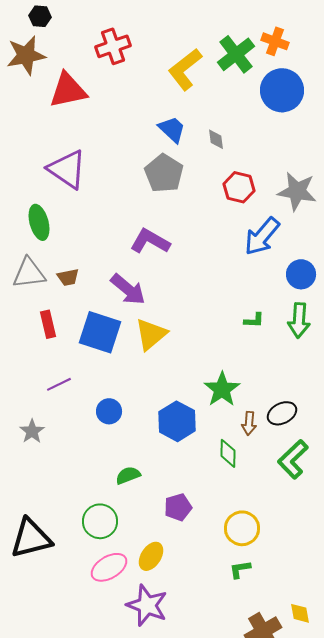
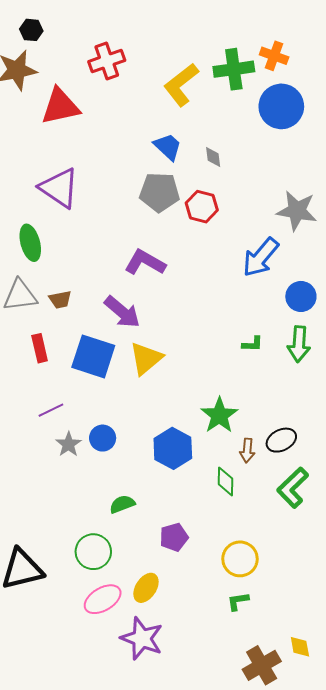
green cross: (236, 54) -> (234, 69), turned 30
gray pentagon: (164, 173) -> (159, 192), turned -30
red hexagon: (239, 187) -> (202, 207), moved
gray star: (32, 431) -> (69, 444), moved

